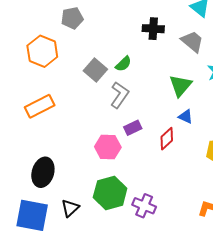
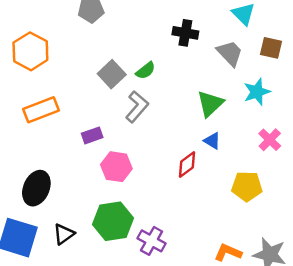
orange hexagon: (42, 51) -> (30, 51), moved
purple rectangle: (133, 128) -> (92, 135), moved

